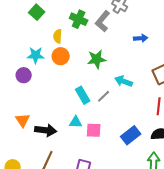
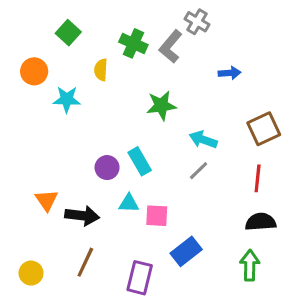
orange circle: (61, 56) -> (34, 71), moved
purple circle: (24, 75) -> (107, 168), moved
gray line: (104, 96) -> (199, 171), moved
blue rectangle: (131, 135) -> (186, 251), moved

